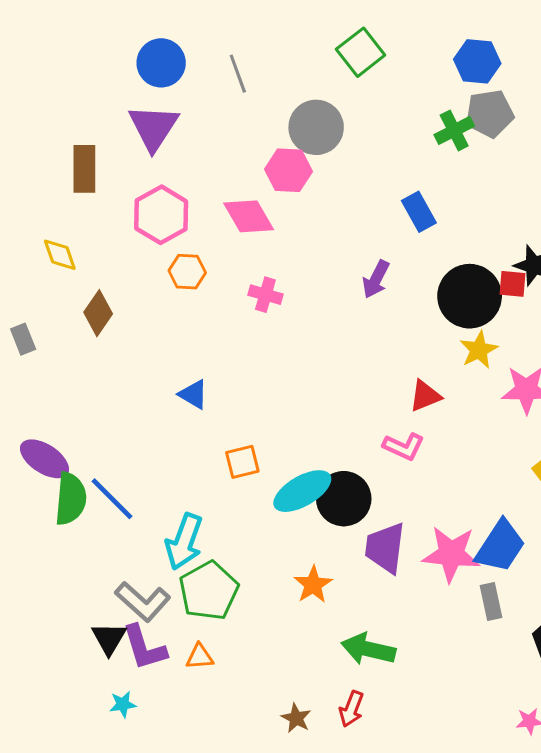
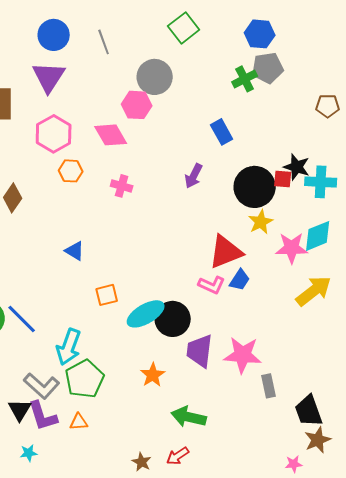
red triangle: (425, 396) -> (226, 252), size x1.6
blue trapezoid: (500, 546) -> (240, 280), moved, size x0.6
red arrow: (351, 709) -> (178, 456), turned 35

